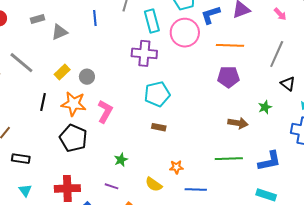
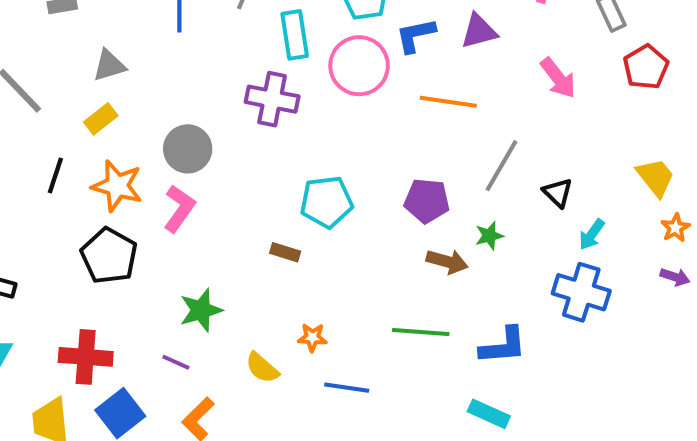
pink arrow: (280, 14) -> (558, 78), moved, size x1.5
gray triangle: (60, 32) -> (109, 65), moved
gray line: (277, 54) -> (501, 166), moved
gray circle: (87, 77) -> (188, 149), moved, size x1.5
purple pentagon: (228, 77) -> (427, 201), moved
cyan pentagon: (157, 94) -> (327, 202), moved
green star: (265, 107) -> (489, 236), moved
green star: (121, 160) -> (201, 310), size x1.5

